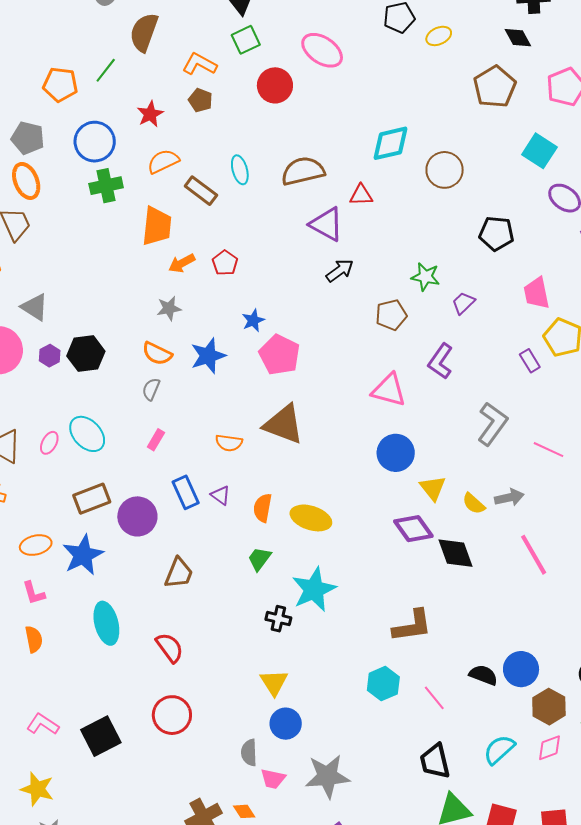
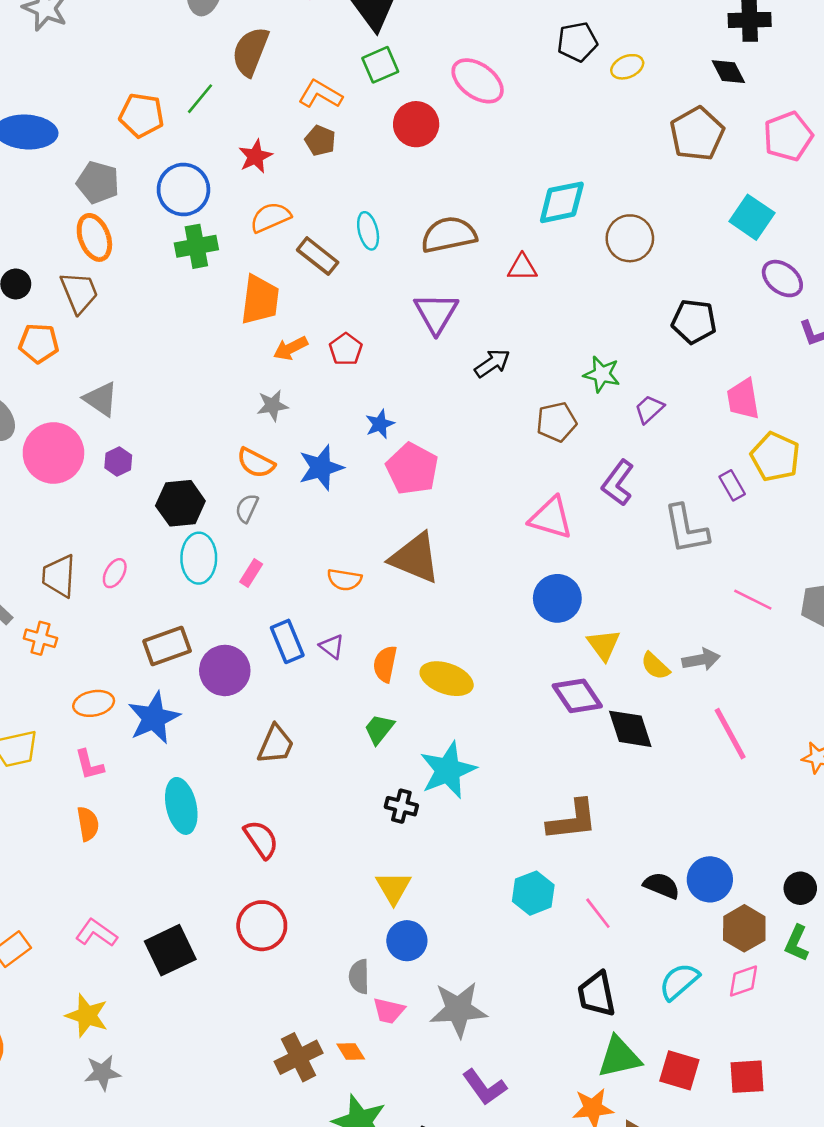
purple triangle: (327, 224) -> (436, 313), moved, turned 30
black hexagon: (86, 354) -> (180, 503), moved
gray L-shape: (492, 424) -> (686, 529), moved, turned 132
cyan ellipse: (87, 434) -> (199, 558), moved, turned 42

